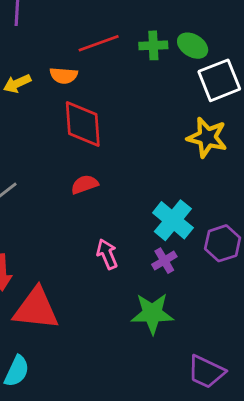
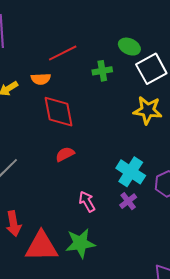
green cross: (153, 45) -> (102, 71), moved
green star: (152, 313) -> (80, 243), moved

